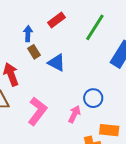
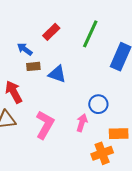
blue arrow: (28, 34) -> (25, 49), turned -49
brown rectangle: (34, 52) -> (33, 66), turned -56

